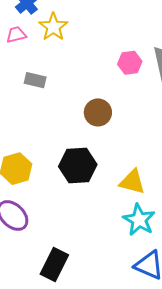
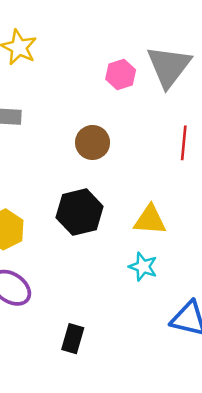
cyan star: (139, 220) -> (143, 267), moved, size x0.7
black rectangle: (54, 265) -> (73, 339), size x0.7

